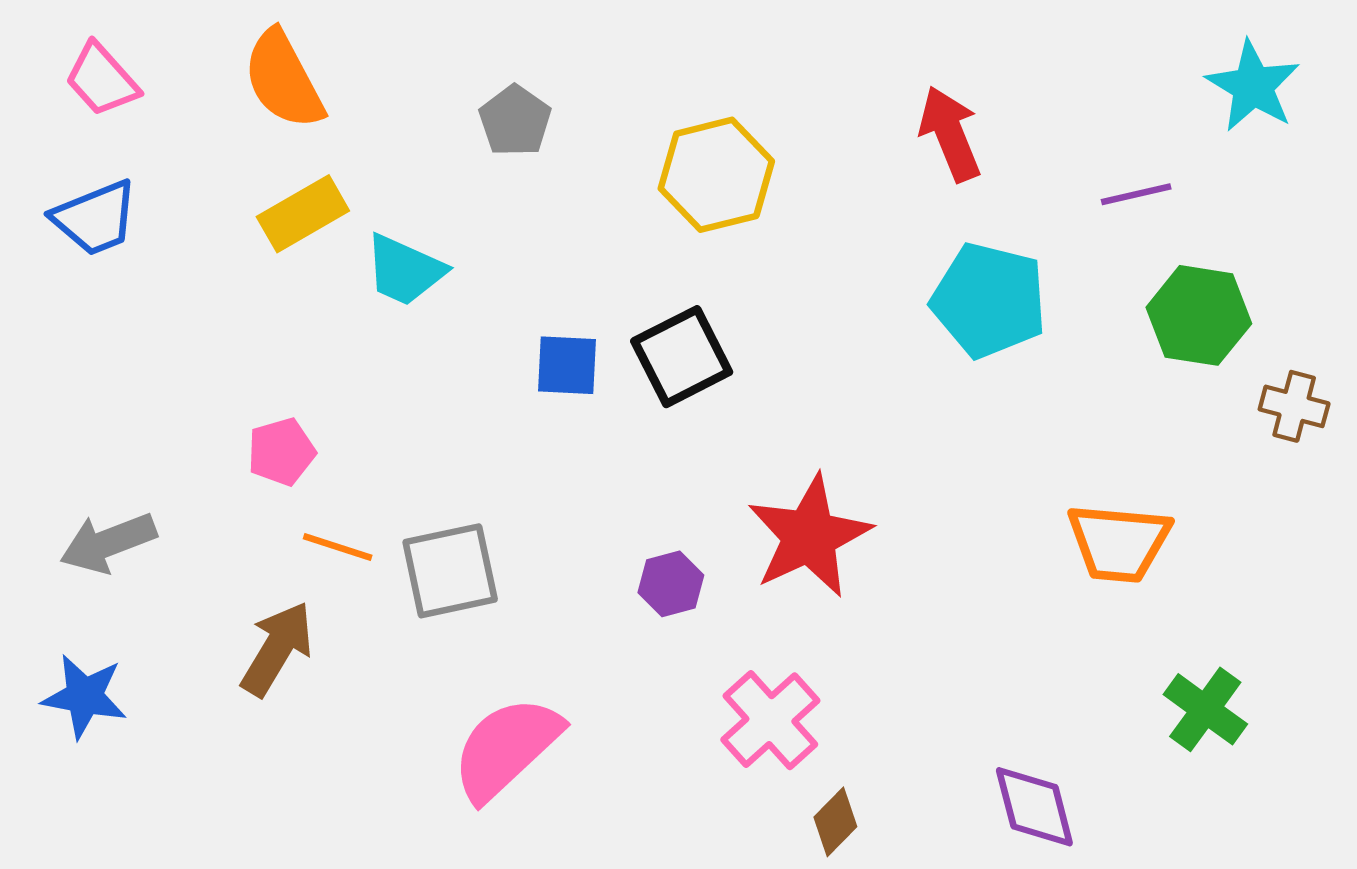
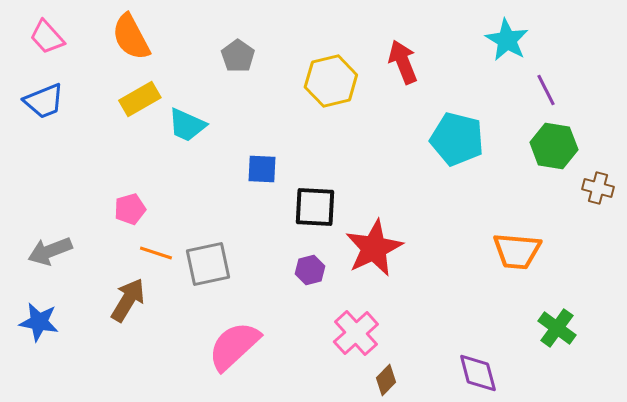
cyan star: (1253, 86) -> (507, 40), moved
red arrow: (950, 134) -> (403, 62), moved
purple line: (1136, 194) -> (546, 90), moved, turned 76
black square: (682, 357) -> (315, 207), moved, turned 30

